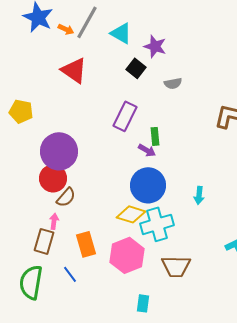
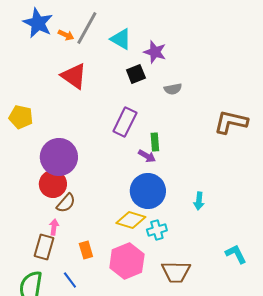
black square: (136, 68) -> (136, 74), turned 30
cyan cross: (157, 224) -> (157, 230), size x0.6
orange rectangle: (86, 244) -> (86, 250), size x0.7

